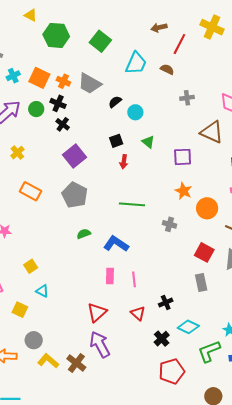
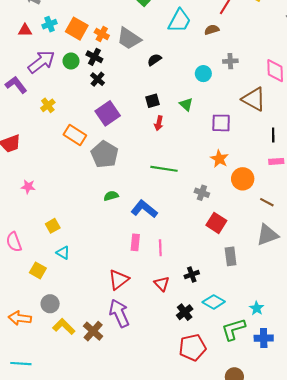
brown semicircle: (167, 69) -> (212, 30), turned -48
cyan circle: (135, 112) -> (203, 74), moved
orange rectangle: (31, 191) -> (75, 135), moved
red square: (204, 252) -> (216, 223), moved

